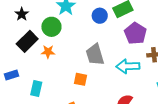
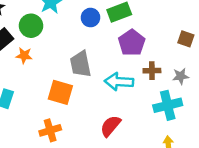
orange square: (80, 79) -> (60, 92), size x1.5

